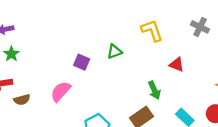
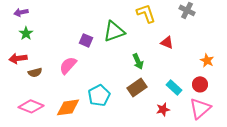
green triangle: (114, 52) -> (114, 31), size x1.6
green arrow: (154, 90) -> (138, 61), moved

